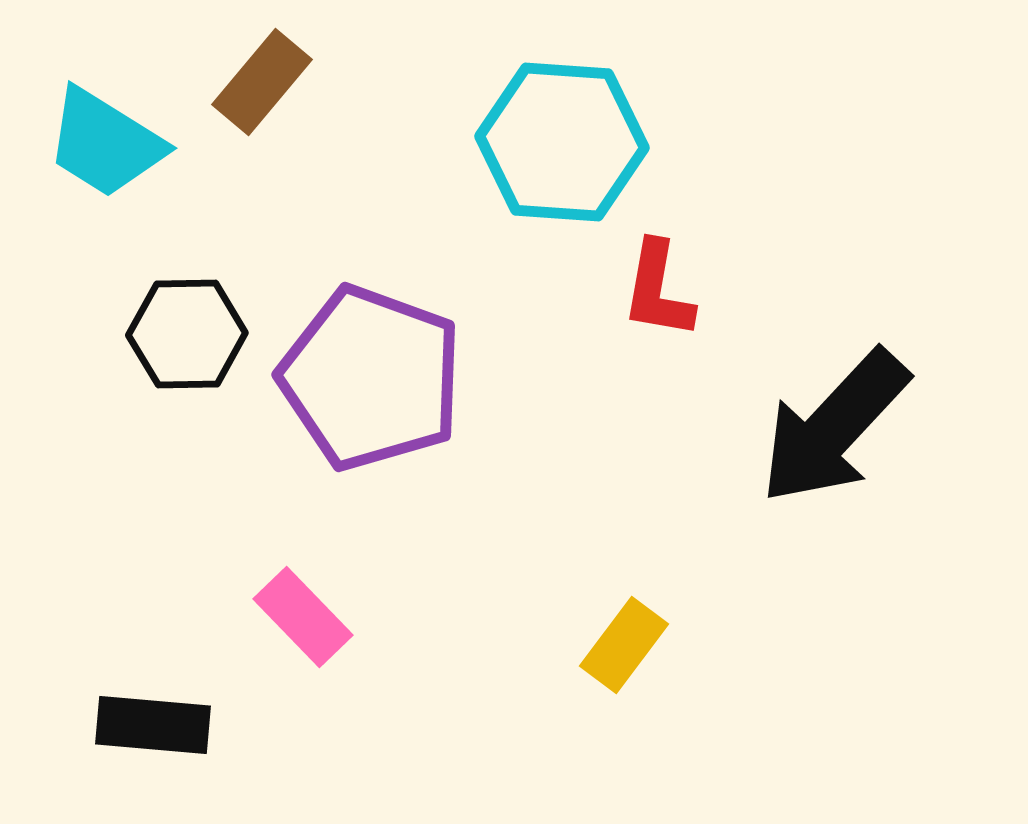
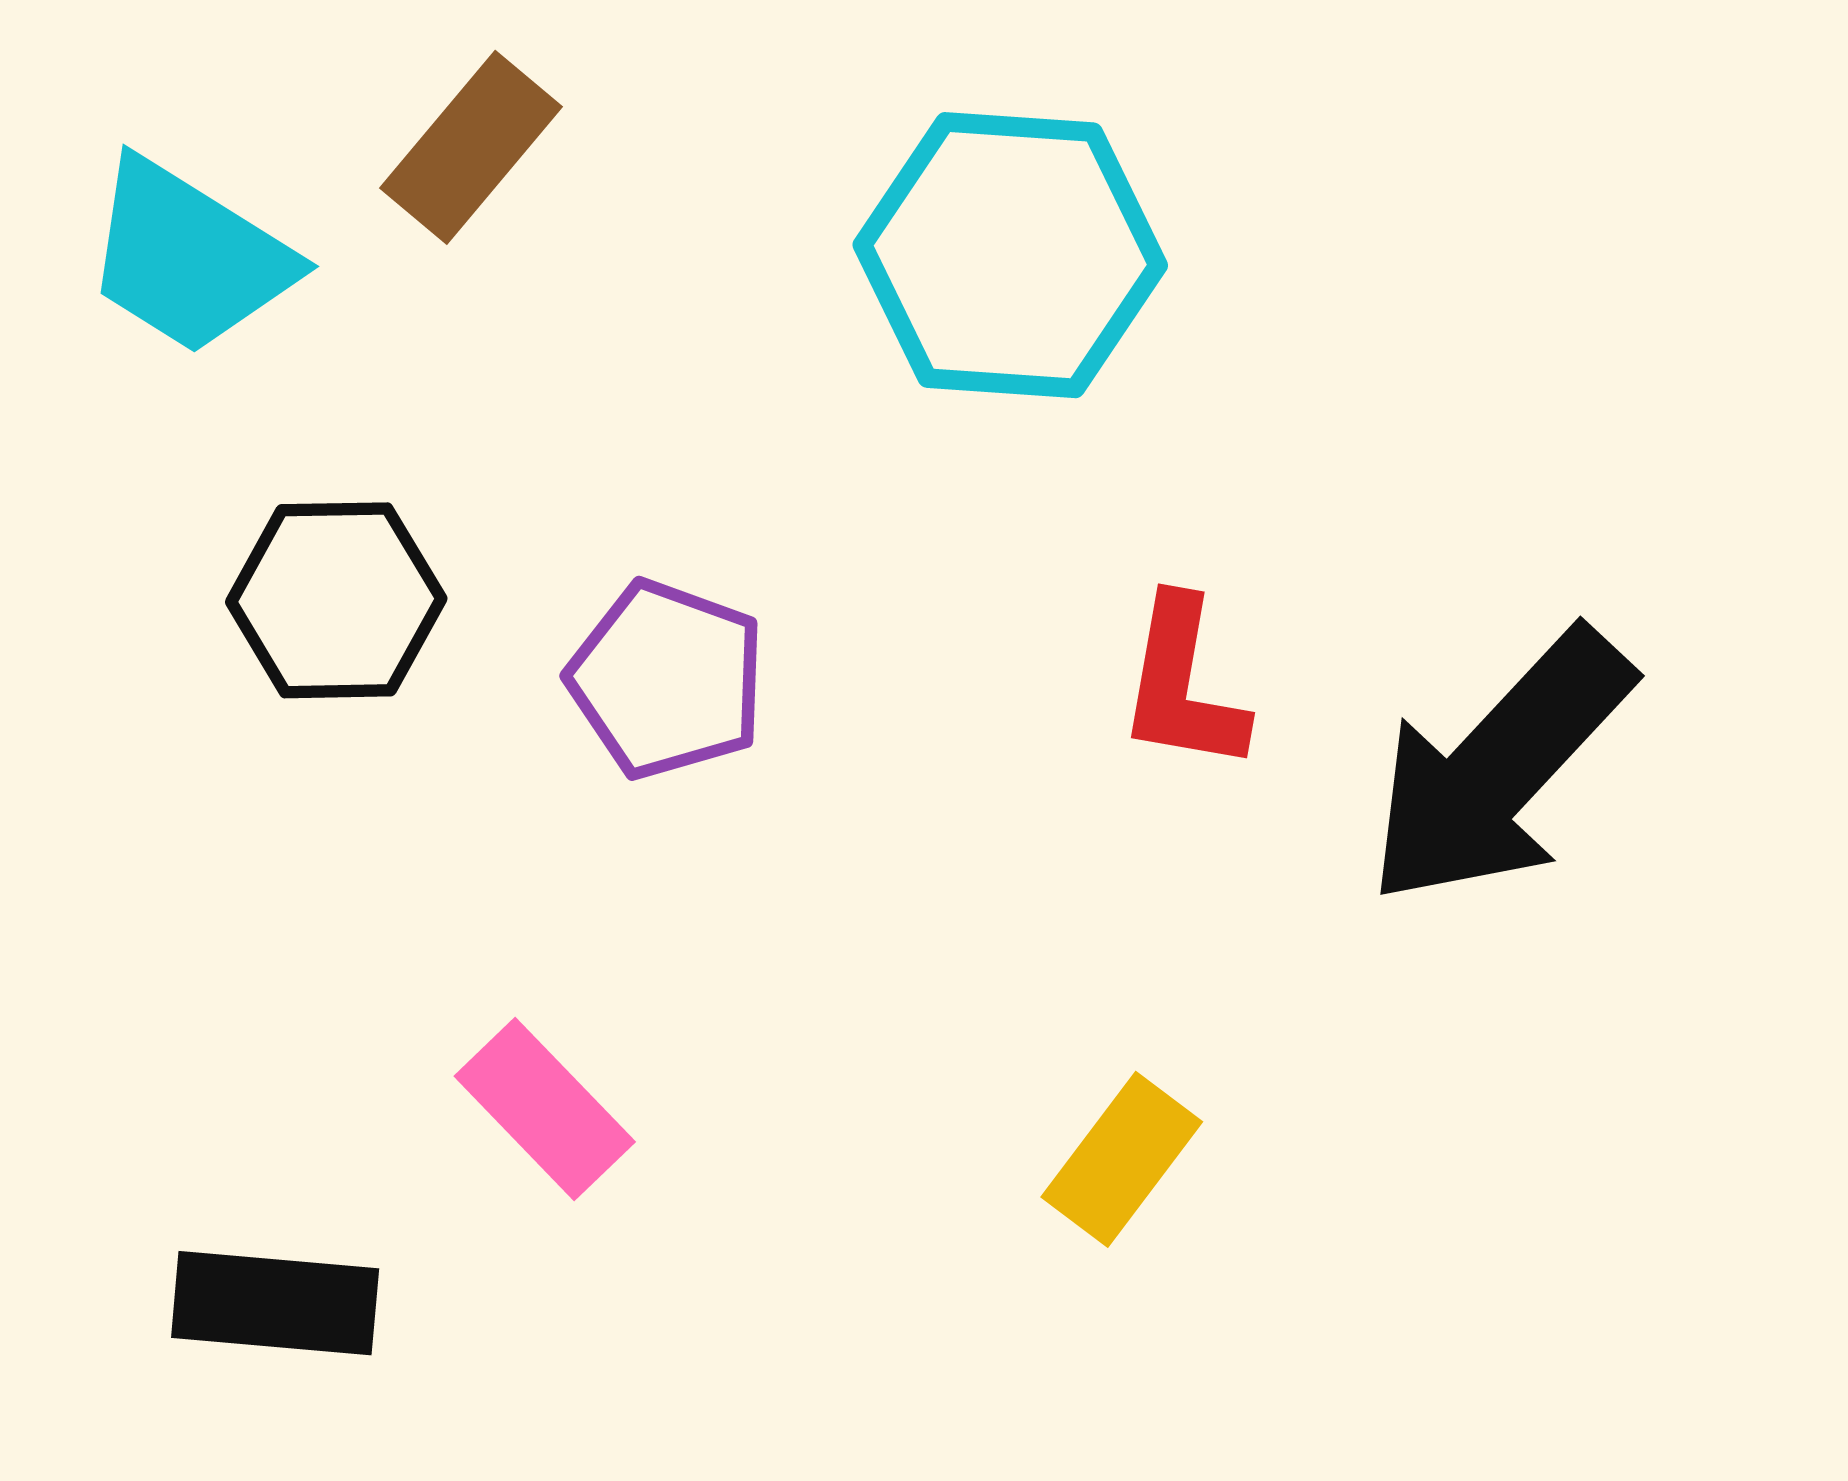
red L-shape: (658, 290) -> (1183, 685), moved
purple pentagon: (371, 378) -> (667, 679), size x0.6

